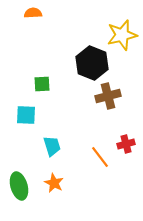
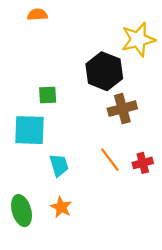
cyan square: (26, 115) -> (29, 130), size x1.4
orange line: (100, 157) -> (110, 160), moved

